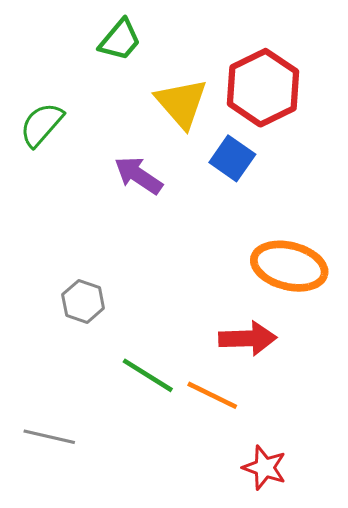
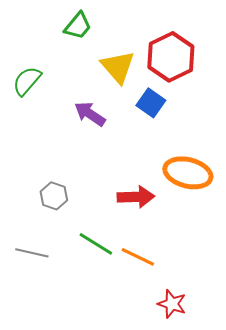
red arrow: (248, 338) -> (136, 197), moved
gray line: (49, 437) -> (32, 253), moved

